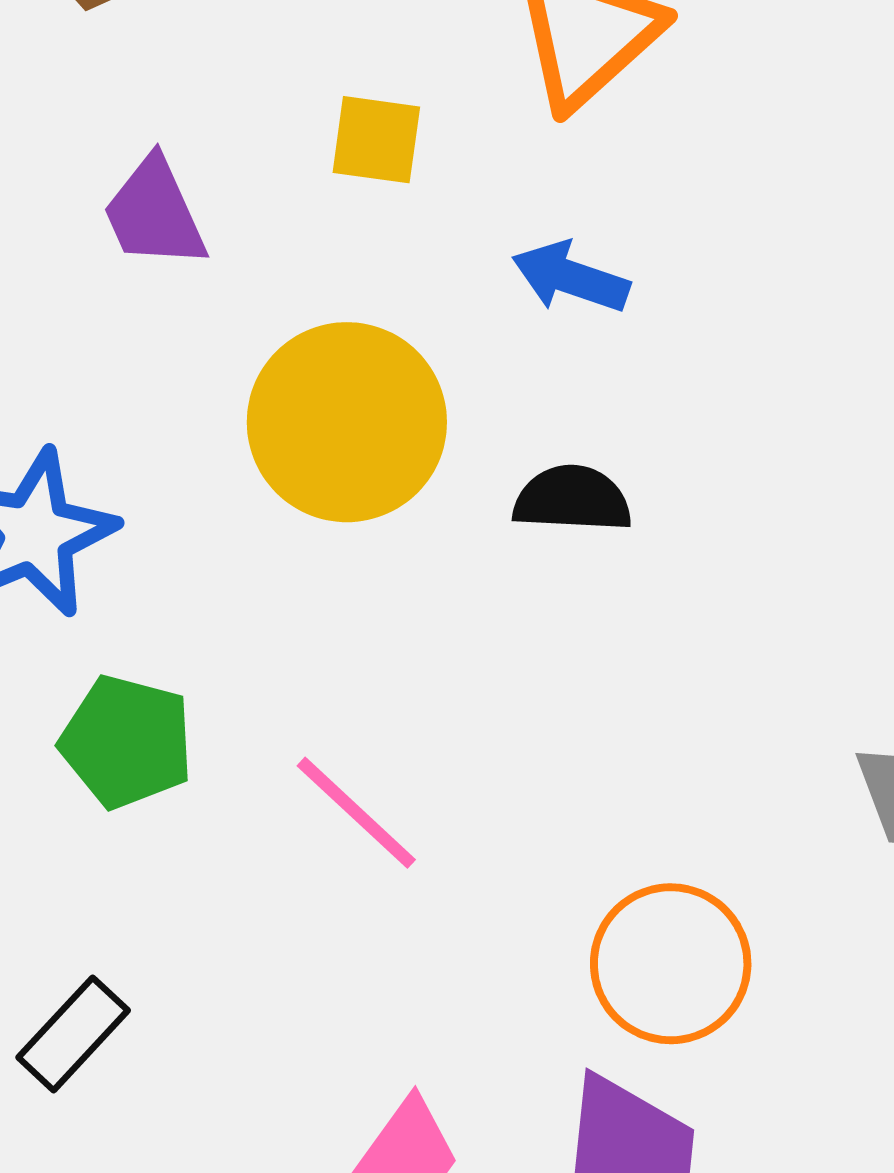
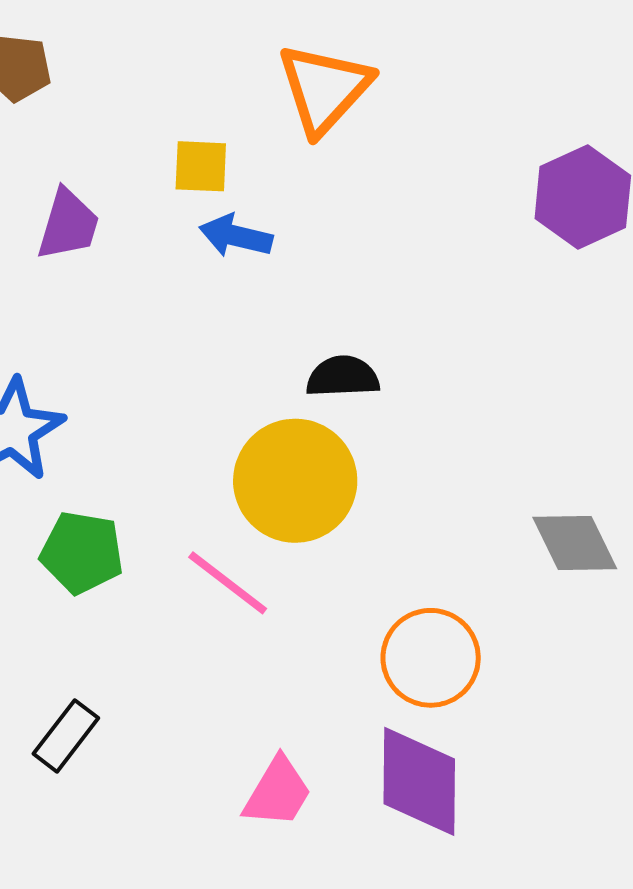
purple trapezoid: (154, 213) -> (68, 225), turned -134
blue arrow: (571, 277) -> (236, 236), moved
yellow circle: (347, 422) -> (295, 481), moved

